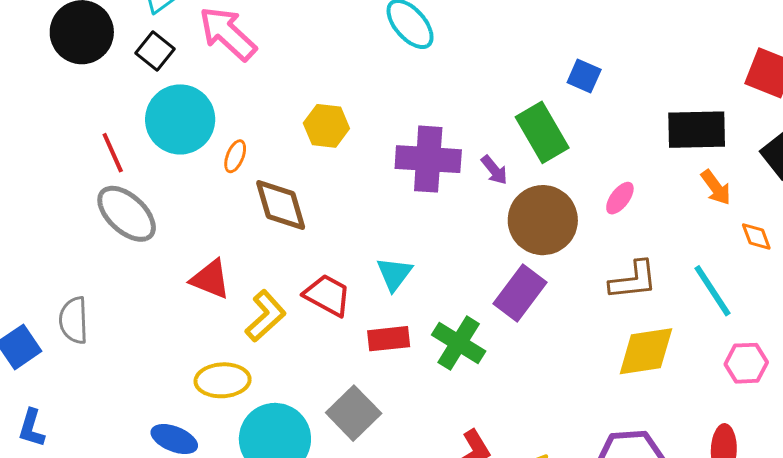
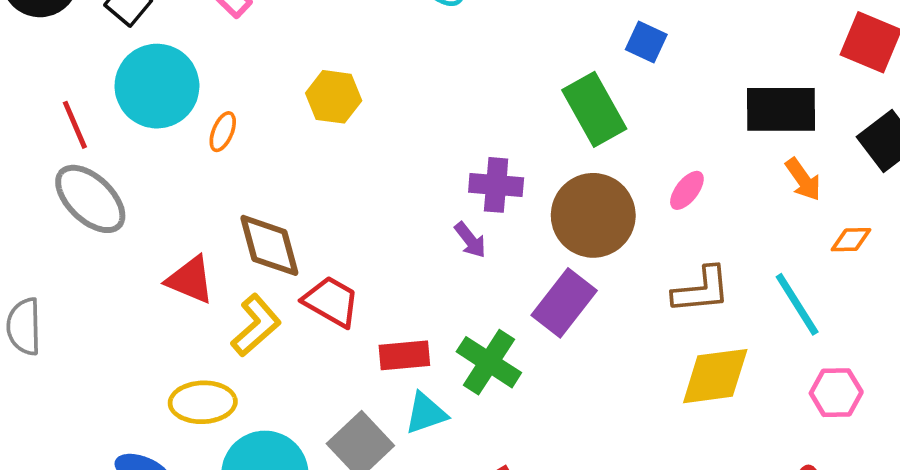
purple cross: (428, 159) -> (496, 185), moved, size x0.7
purple arrow: (494, 170) -> (470, 240), moved
brown diamond: (281, 205) -> (269, 245), moved
orange diamond: (756, 237) -> (851, 240), turned -72
cyan triangle: (394, 274) -> (426, 413), moved, turned 33

